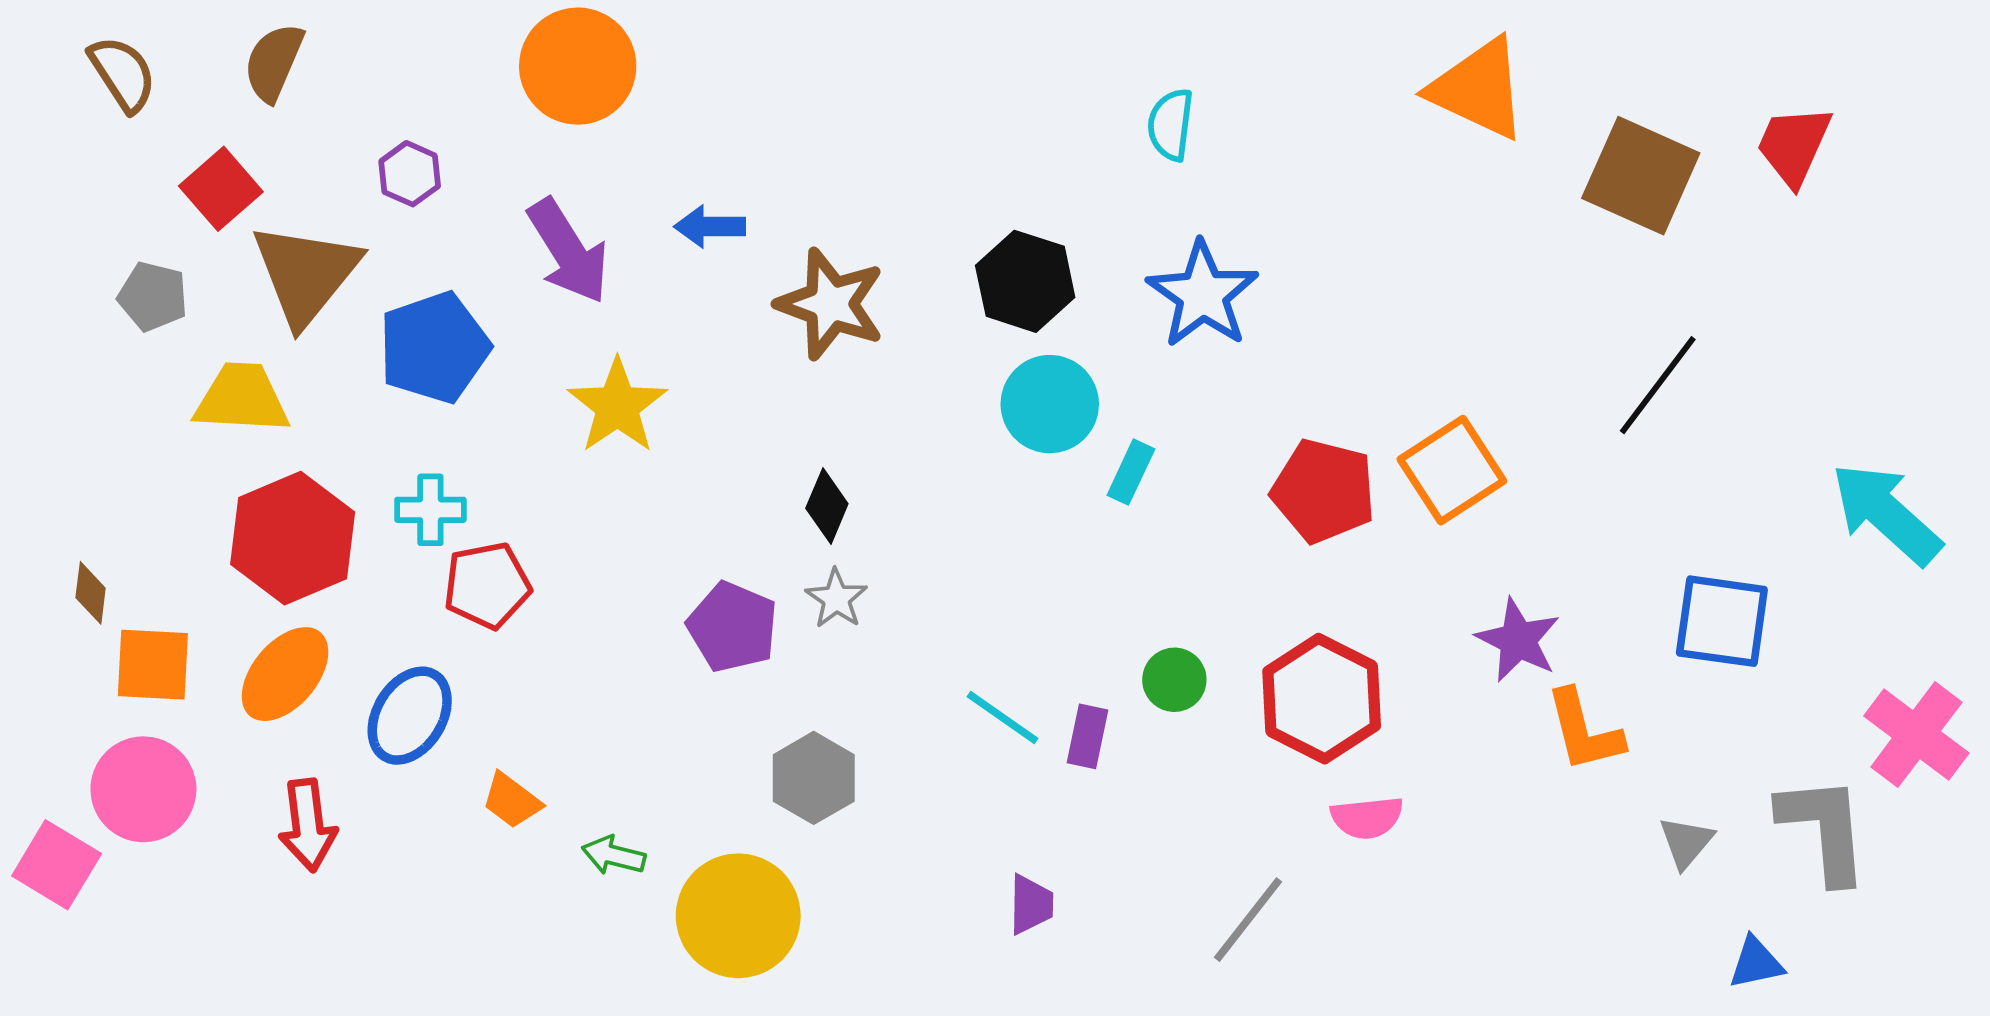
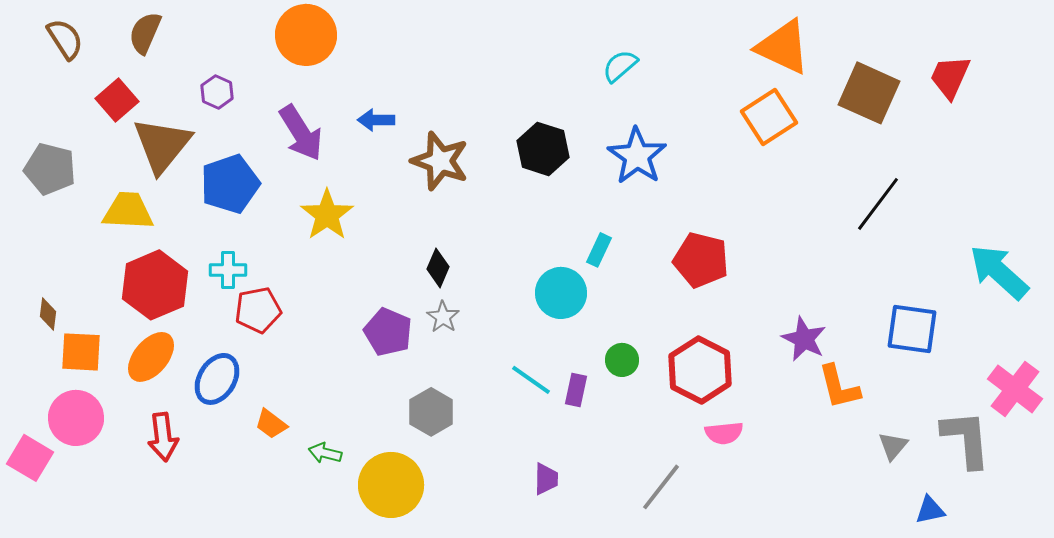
cyan semicircle: (1171, 125) -> (620, 66), turned 42
gray pentagon: (153, 296) -> (50, 169), moved, size x1.4
cyan circle: (1050, 404) -> (561, 293), moved
orange square: (1452, 470) -> (769, 117), moved

